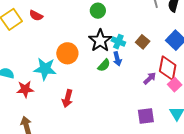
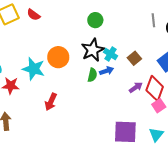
blue arrow: (117, 59) -> (107, 71), turned -104
green semicircle: (104, 65) -> (92, 75), turned -40
purple arrow: (150, 78) -> (136, 87), moved
purple square: (146, 116) -> (125, 132), size x1.4

